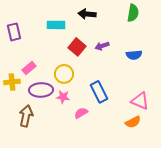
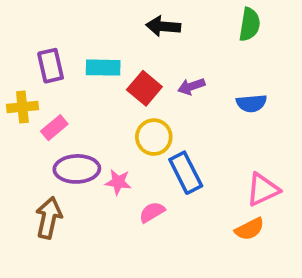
cyan rectangle: (56, 25) -> (103, 68), moved
purple rectangle: (14, 32) -> (51, 66), moved
yellow circle: (64, 74) -> (154, 137), moved
yellow cross: (12, 82) -> (22, 107), moved
pink triangle: (140, 101) -> (263, 190), turned -48

